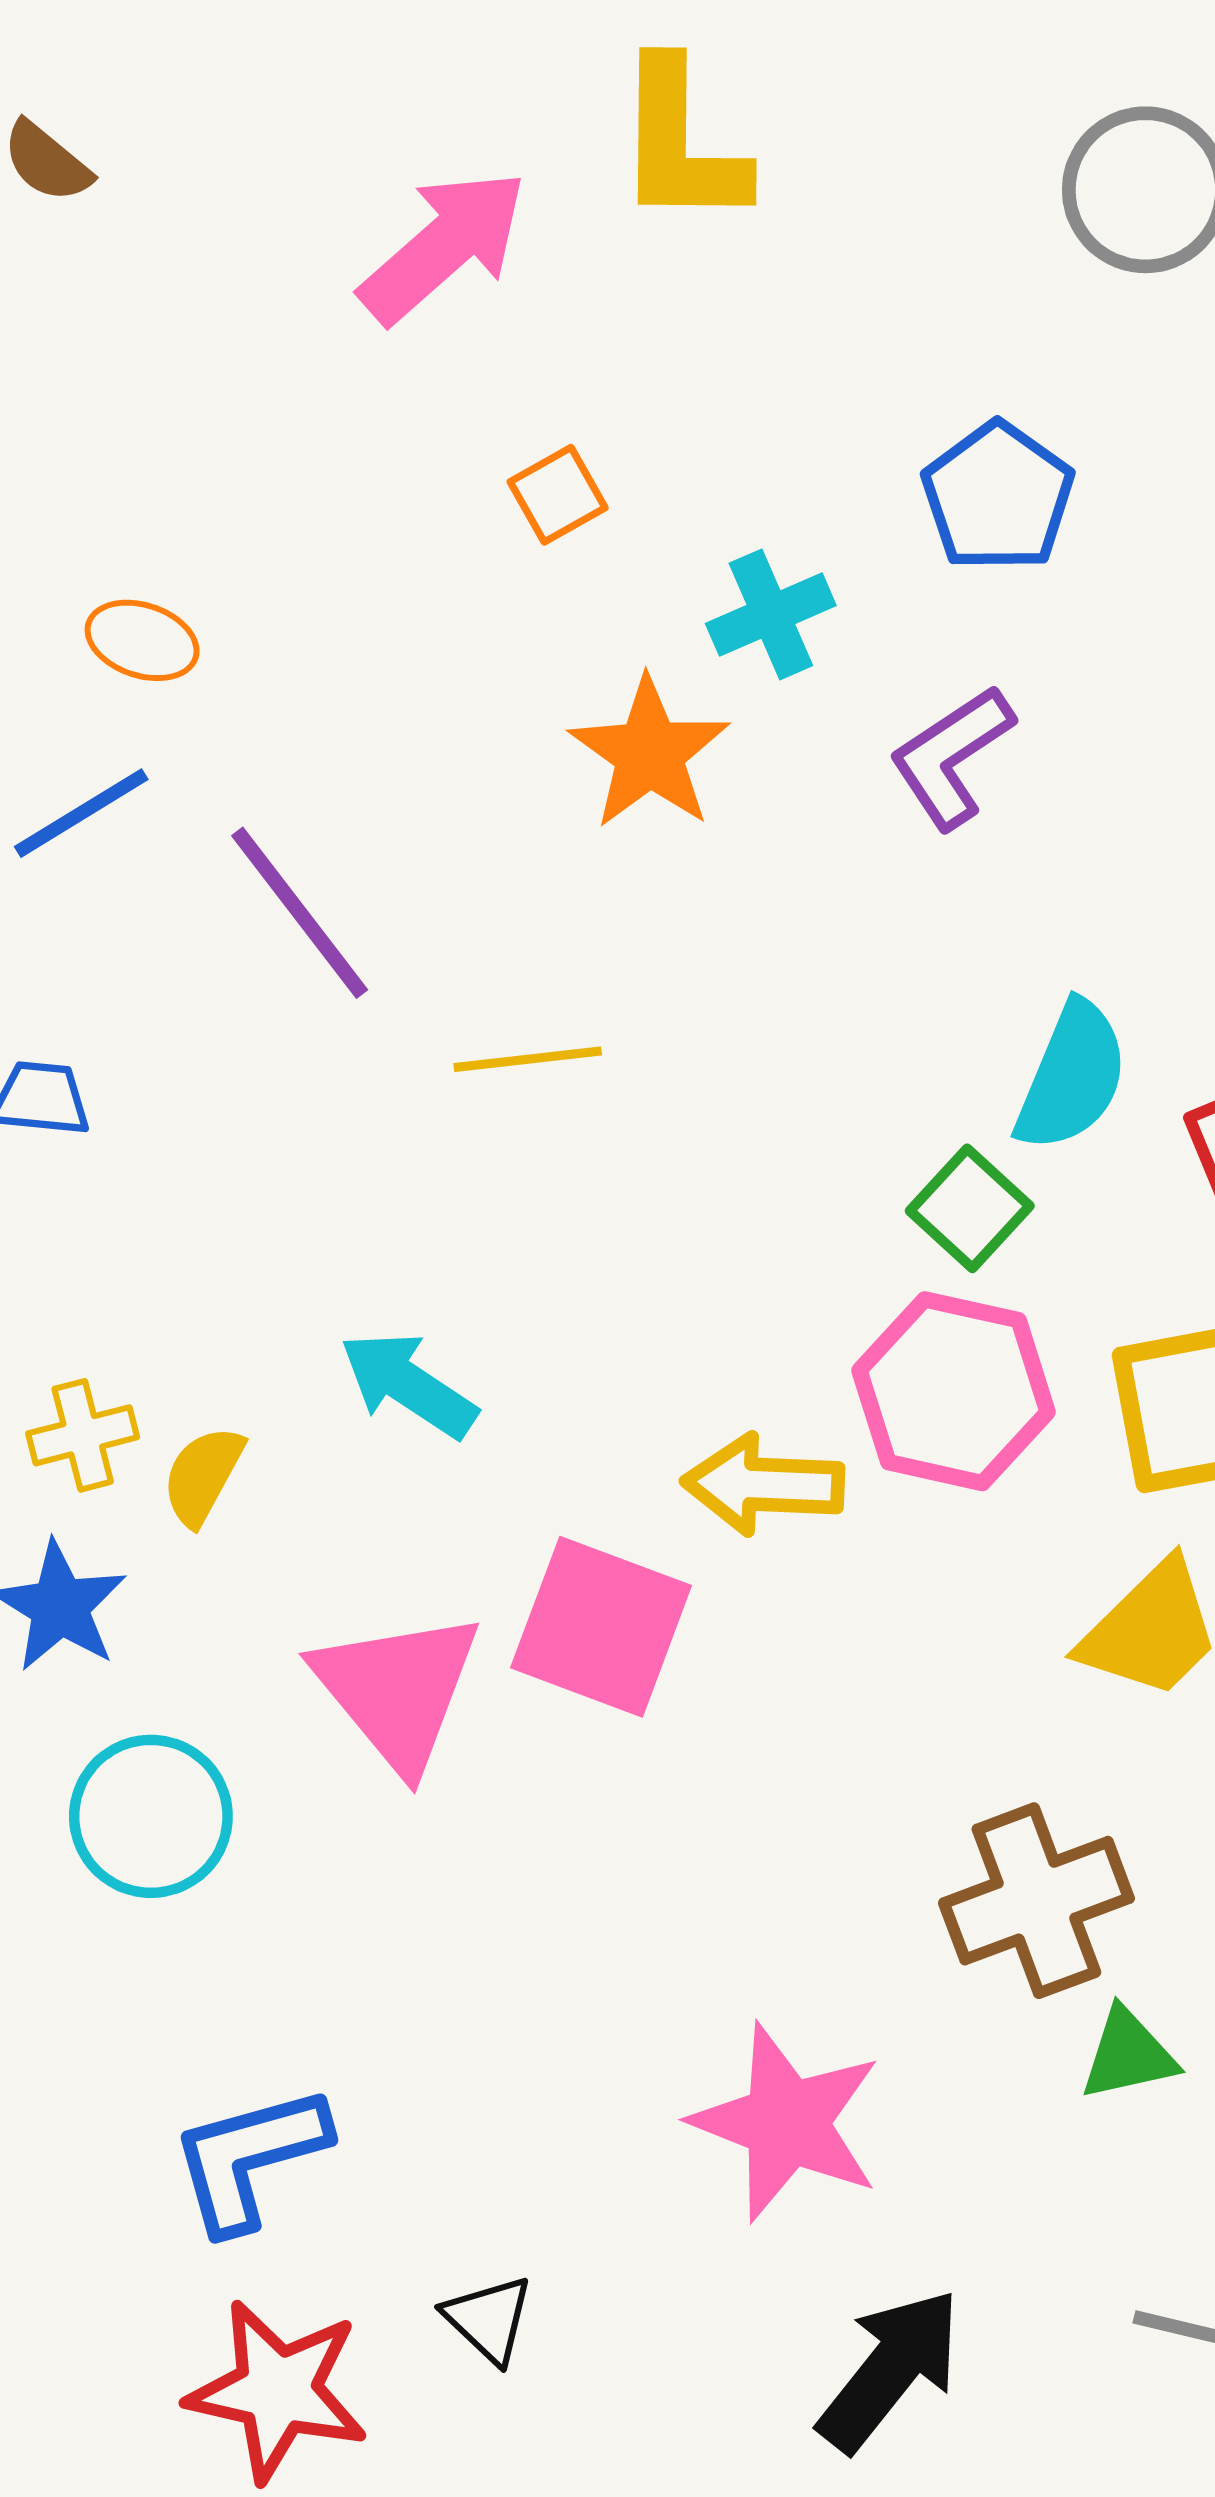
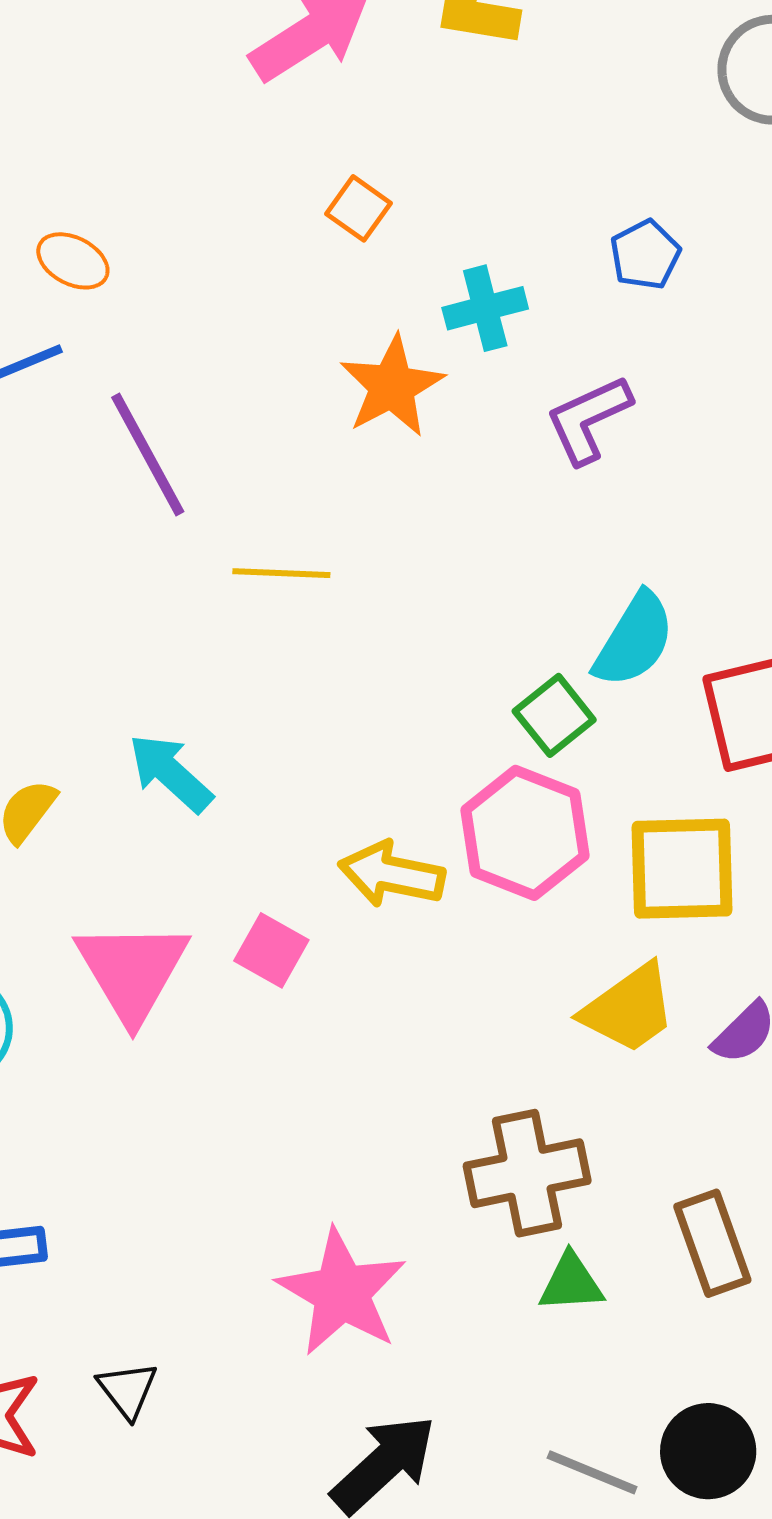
orange square: (558, 495) -> (359, 208), turned -34
blue pentagon: (998, 497) -> (645, 255), size x0.7
pink square: (601, 1627) -> (271, 950), size x0.6

